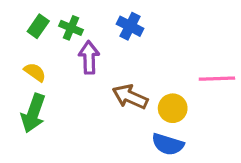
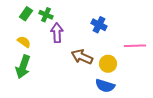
blue cross: (130, 26) -> (99, 25), moved

